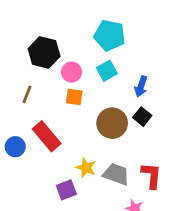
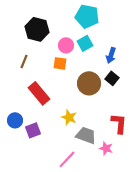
pink circle: (72, 72) -> (66, 45), moved
blue circle: (15, 147) -> (15, 120), moved
gray trapezoid: (116, 174) -> (86, 135), moved
purple square: (66, 190) -> (33, 130), moved

